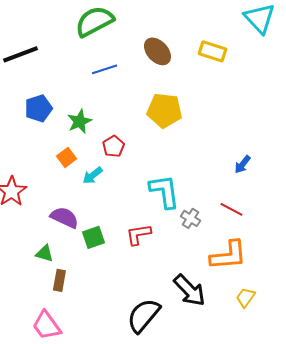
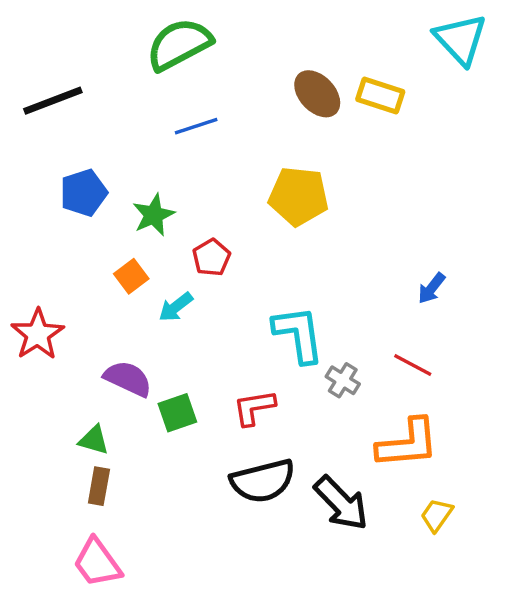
brown ellipse: (157, 51) -> (317, 94), moved
brown rectangle: (59, 280) -> (99, 486), moved
black semicircle: (143, 315) -> (263, 481), moved, turned -144

